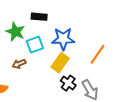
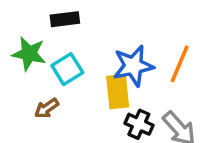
blue star: (63, 39) -> (133, 66), moved
yellow rectangle: (60, 63) -> (118, 92), turned -30

